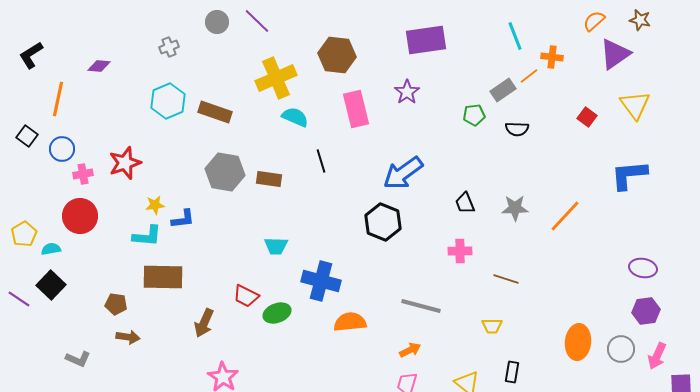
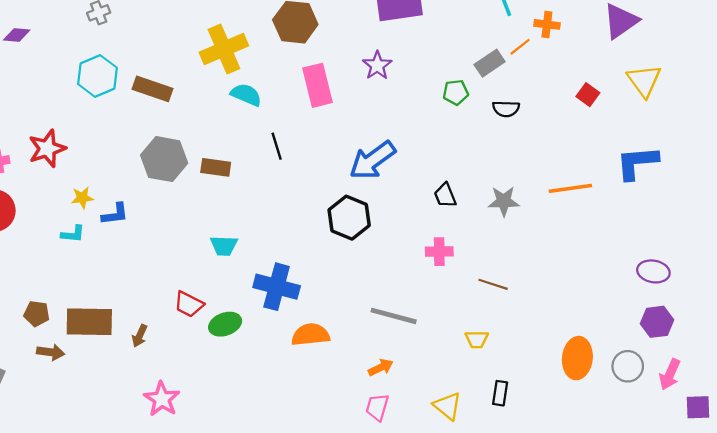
orange line: (565, 216) -> (570, 188), moved, turned 39
cyan L-shape: (147, 236) -> (73, 234), size x0.7
brown rectangle: (163, 277) -> (89, 322), moved
brown arrow: (204, 323) -> (140, 336), size x0.7

